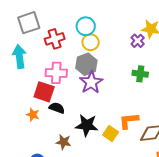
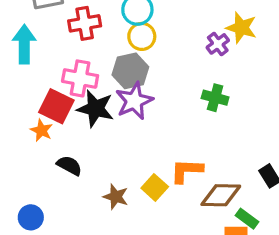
black semicircle: (57, 108) -> (69, 165), moved
orange star: (33, 115) -> (42, 130), moved
black star: (87, 125) -> (95, 109), moved
brown star: (64, 142) -> (116, 197), moved

